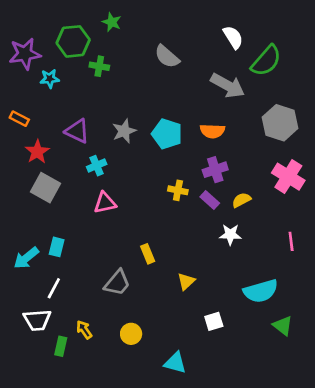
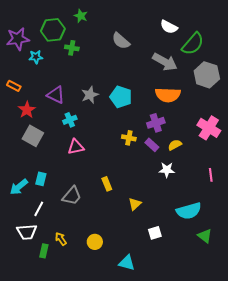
white semicircle: (233, 37) -> (169, 27), turned 150
gray hexagon: (280, 123) -> (207, 75), moved
orange semicircle: (212, 131) -> (168, 95), moved, size x1.4
gray trapezoid: (117, 283) -> (72, 196), moved

